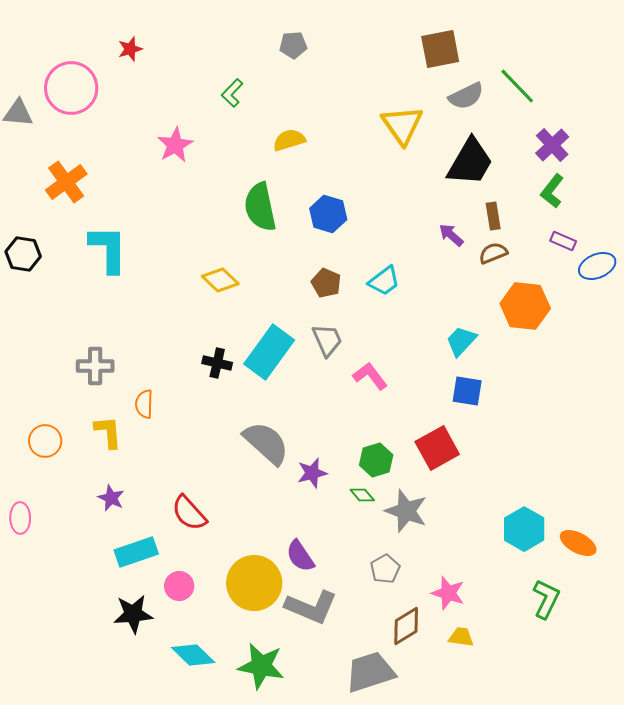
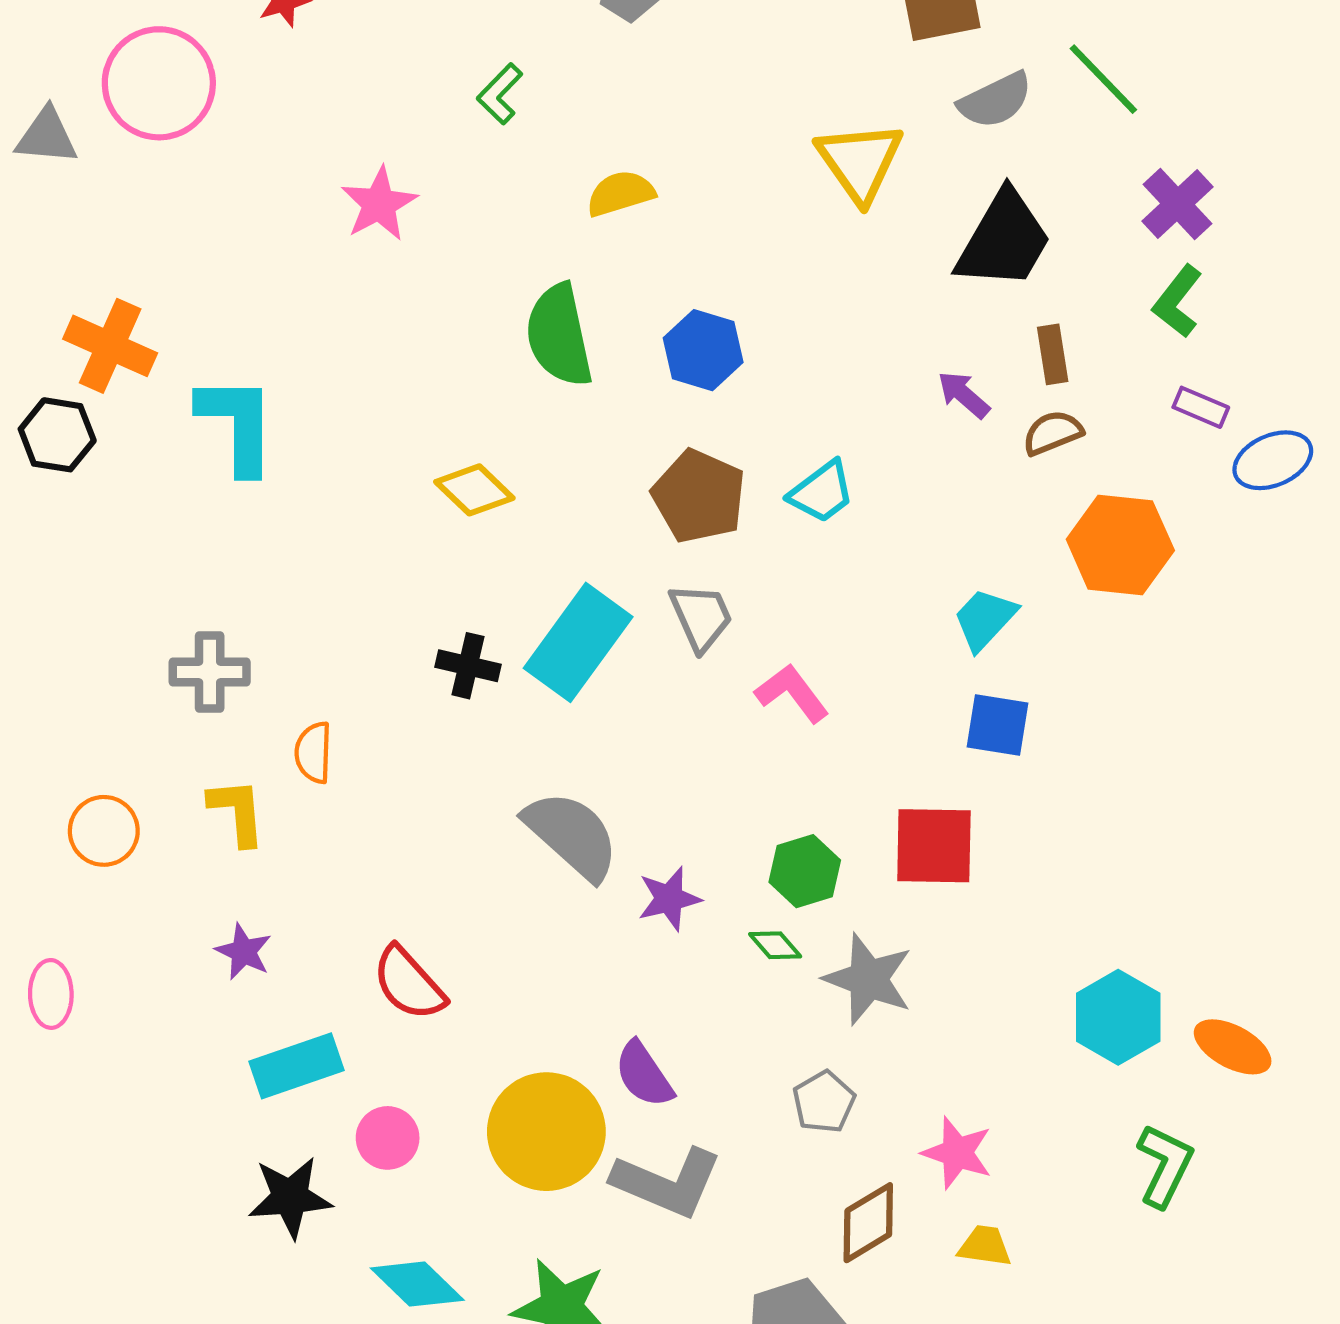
orange cross: (66, 182) -> (110, 346), moved, turned -30
brown pentagon: (326, 283) -> (699, 496), size x1.5
red square: (437, 448) -> (934, 846), turned 30

